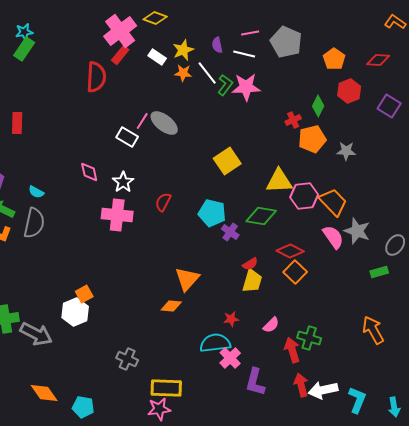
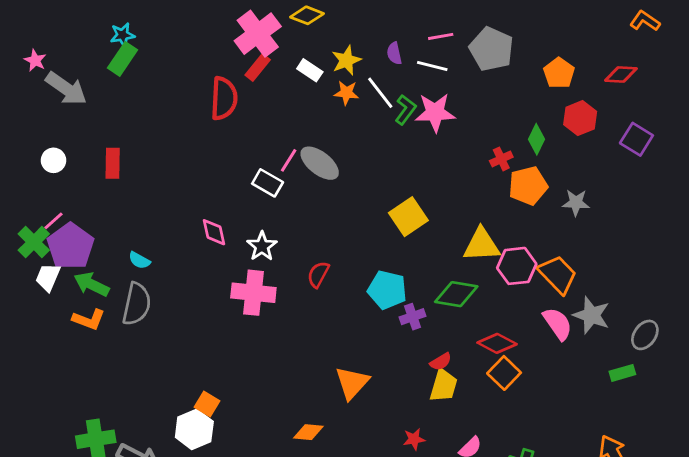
purple cross: (230, 232) -> (413, 317), turned 36
orange square: (84, 294) -> (207, 404), turned -30
orange diamond: (171, 306) -> (308, 432), moved

